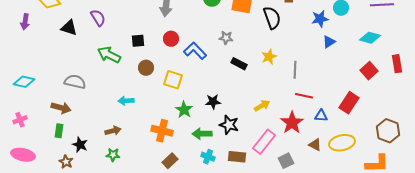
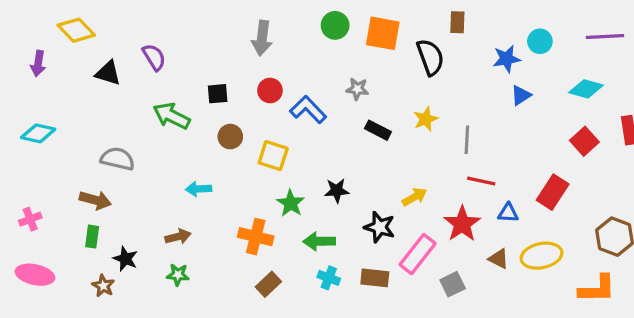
cyan diamond: (24, 82) -> (38, 133), moved
black star: (229, 125) -> (380, 227), moved

